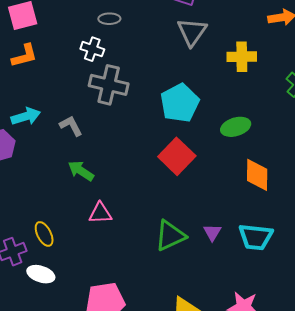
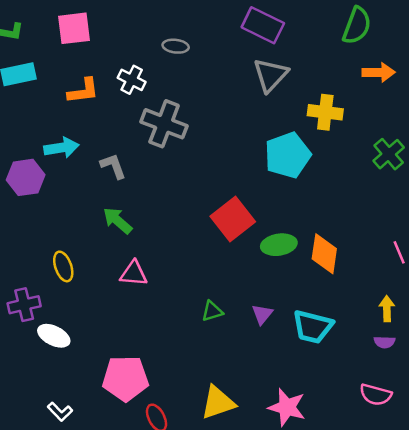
white cross: (92, 49) -> (132, 80), moved
orange L-shape: (24, 56) -> (83, 91), moved
cyan pentagon: (180, 103) -> (288, 155), moved
green ellipse: (236, 127) -> (279, 245), moved
yellow ellipse: (44, 234) -> (63, 266), moved
green triangle: (170, 236) -> (212, 311), size x0.6

